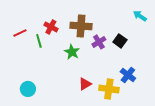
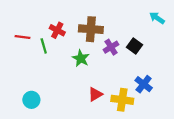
red line: (20, 33) -> (22, 37), turned 32

